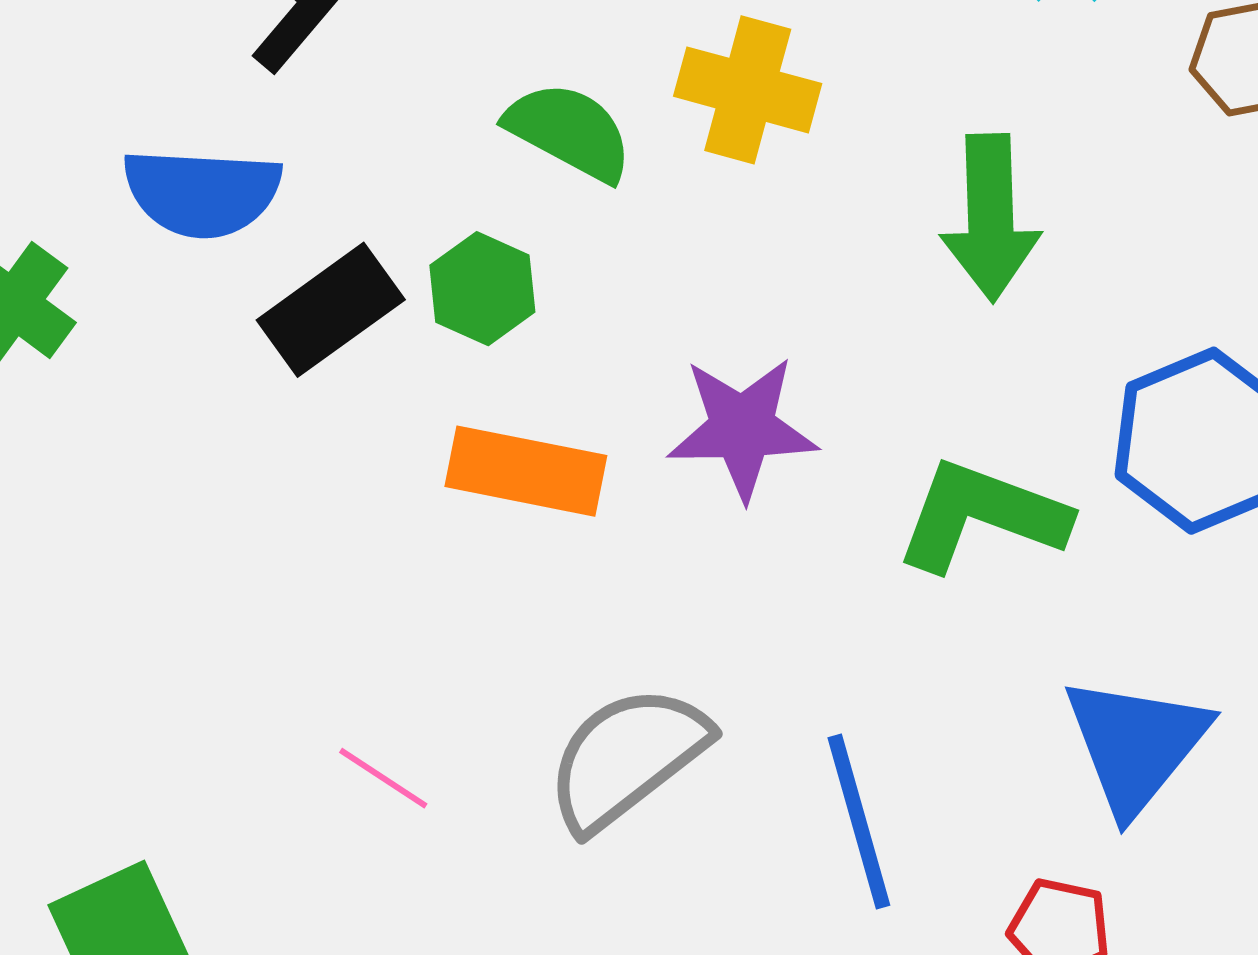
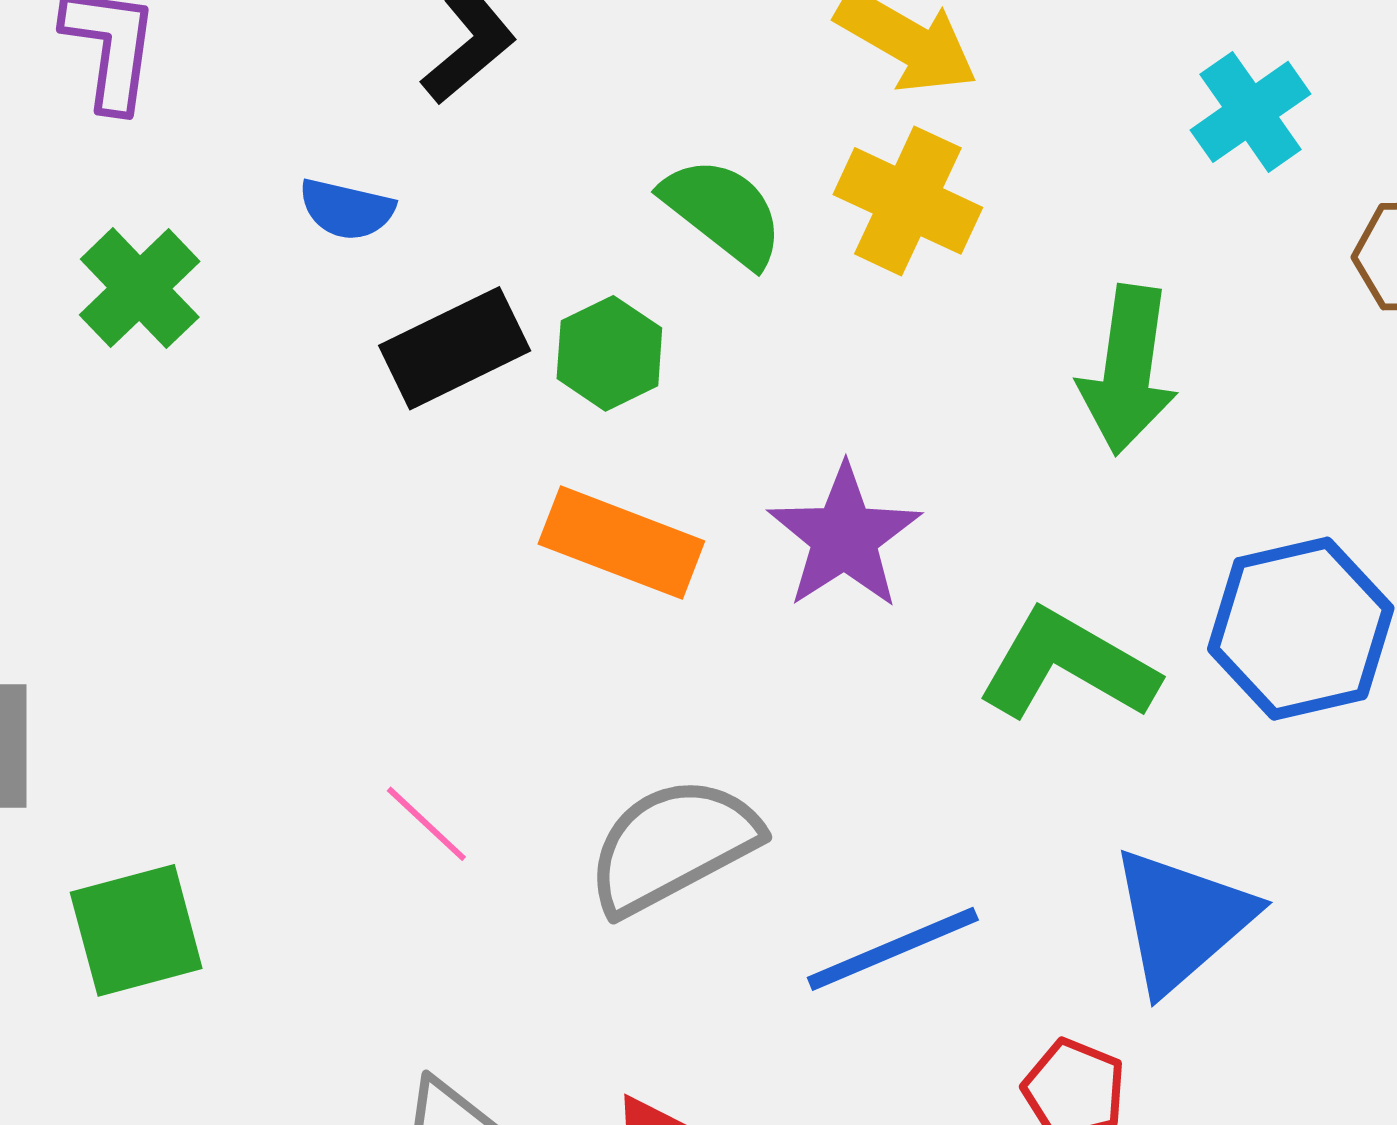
blue semicircle: (202, 193) -> (347, 209), size x0.6
purple star: (742, 428) -> (844, 537), turned 30
blue line: (859, 821) -> (893, 949), turned 73

